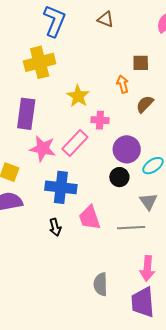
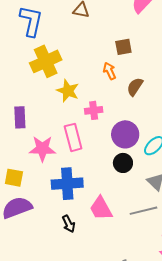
yellow cross: (40, 62) -> (46, 61), moved
purple rectangle: (26, 114) -> (20, 117), size x0.7
pink rectangle: (75, 143) -> (73, 137), turned -48

